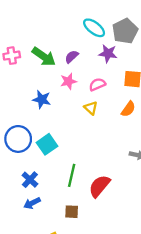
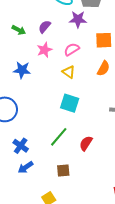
green arrow: (44, 57) -> (19, 30), size x0.6
cyan square: (47, 144) -> (70, 103), moved, turned -30
green line: (72, 175) -> (59, 137), turned 35
red semicircle: (99, 186) -> (86, 143), size x0.7

